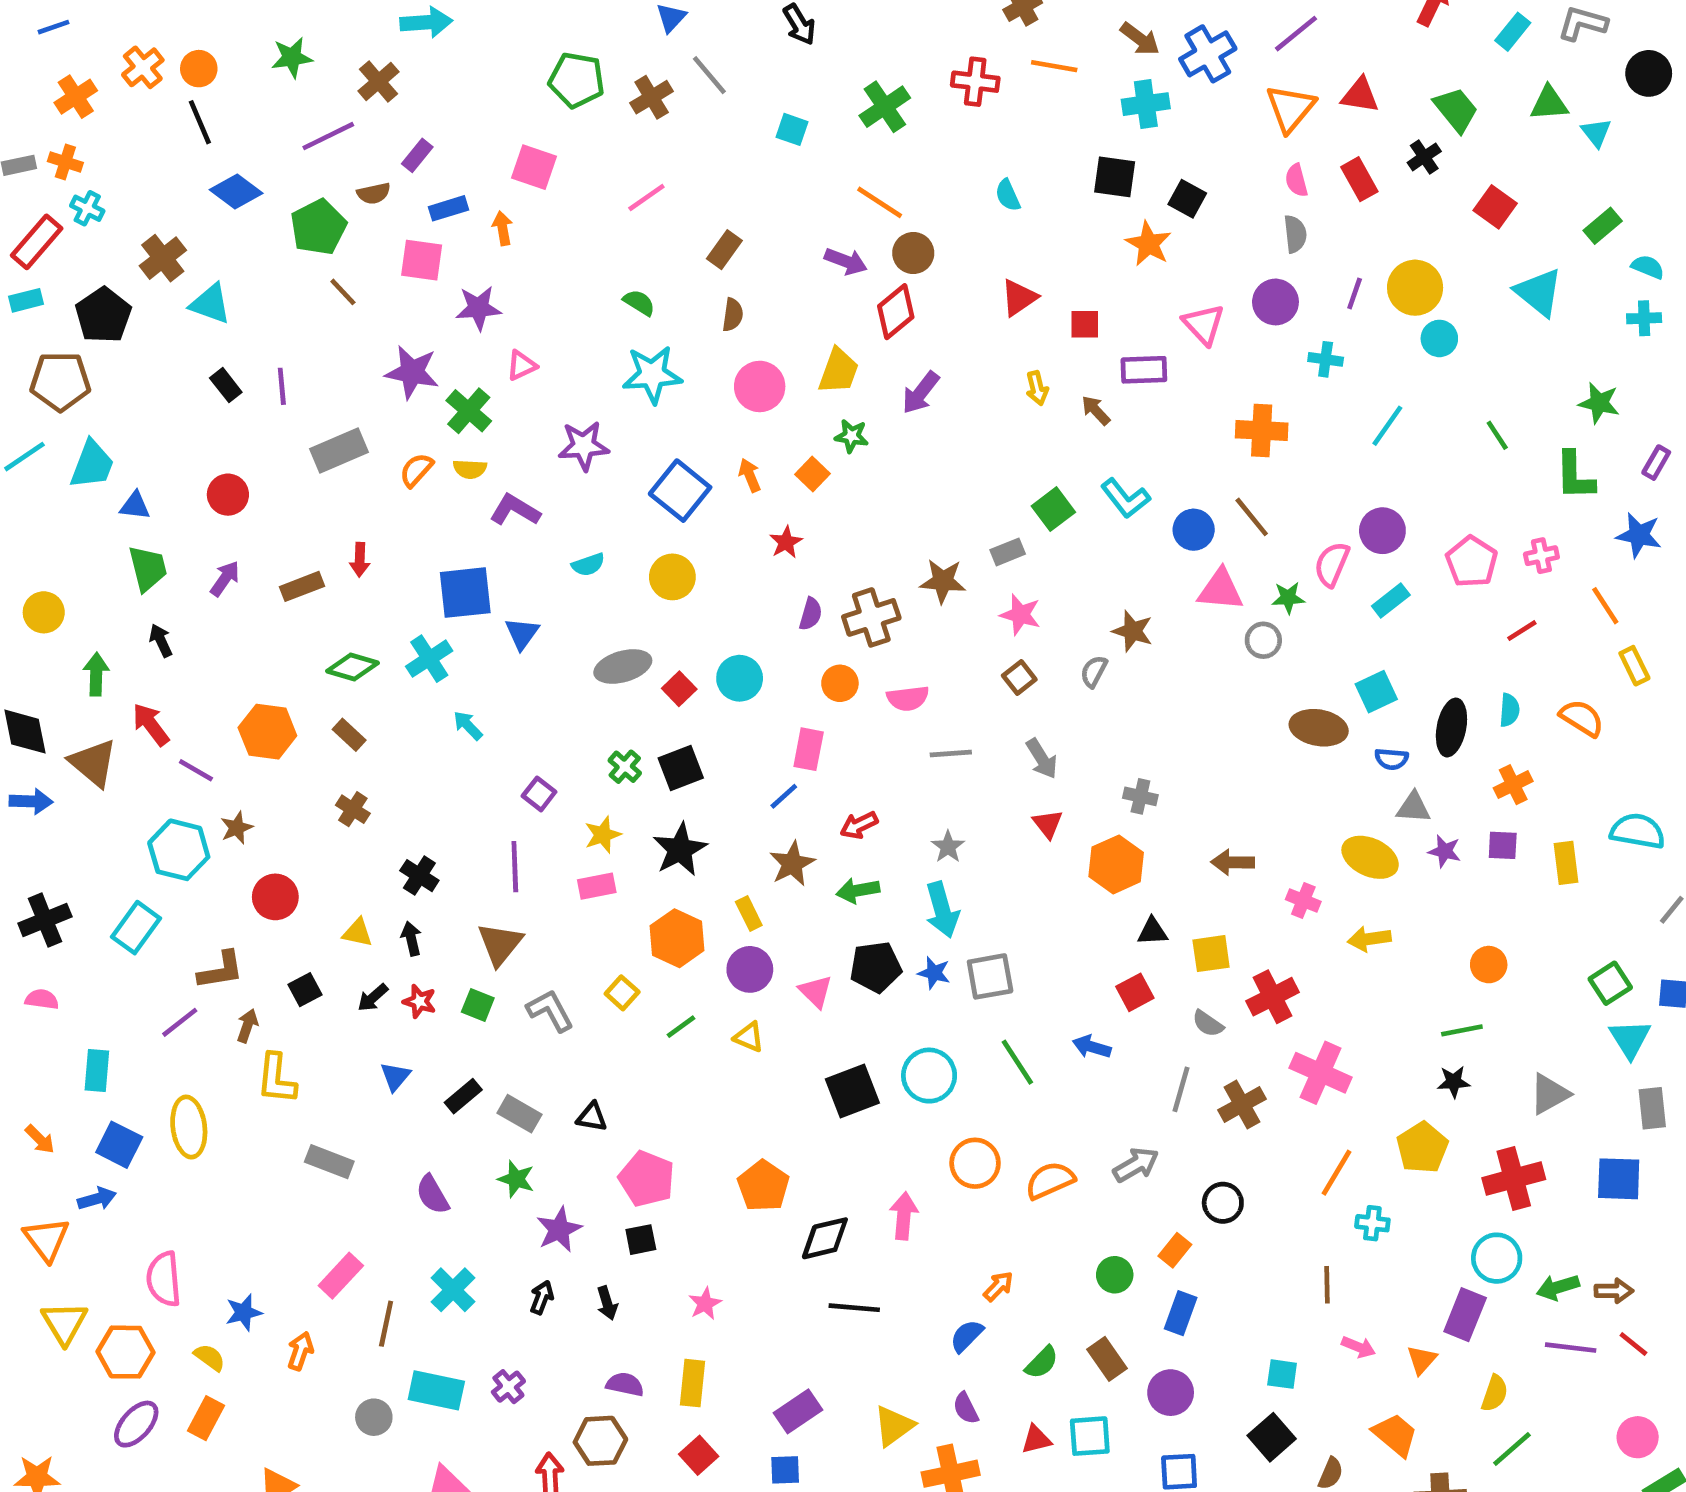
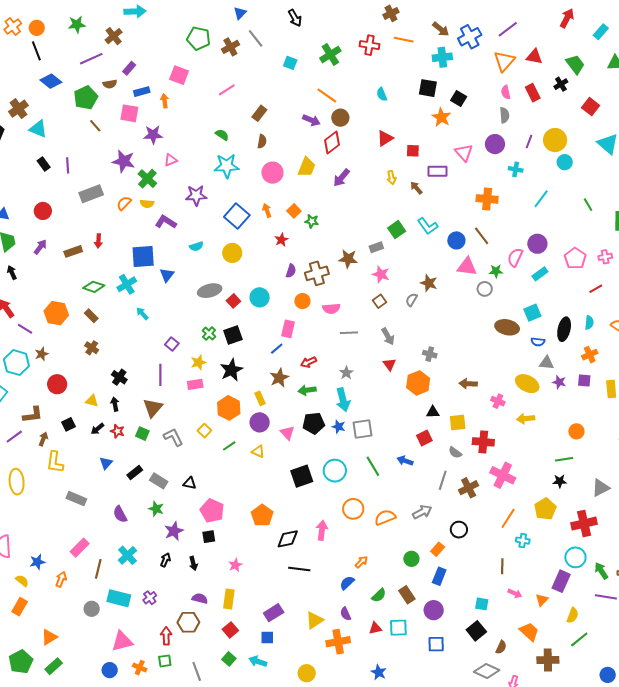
green star: (851, 436) -> (312, 221), moved
red cross: (1273, 997) -> (483, 442), turned 30
green arrow: (1558, 1287) -> (601, 571), turned 72

